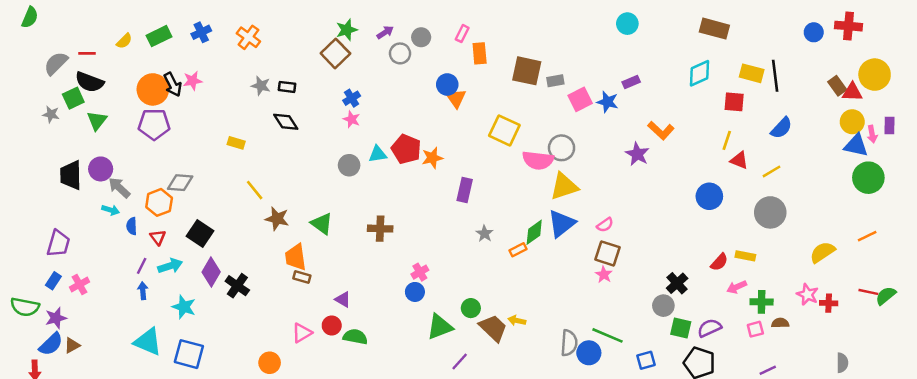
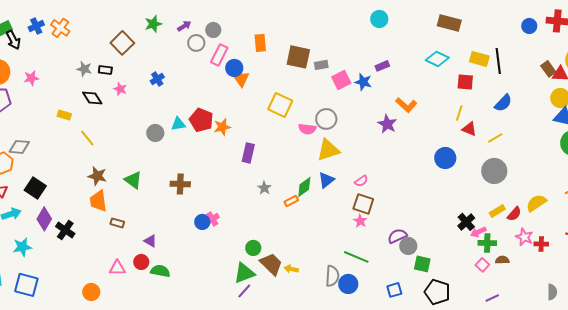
pink rectangle: (462, 34) -> (219, 55), moved, size x1.5
orange cross: (248, 37) -> (60, 28), moved
brown square: (335, 53) -> (122, 43), moved
cyan diamond: (699, 73) -> (437, 59), turned 50
pink star: (193, 81) -> (31, 78), moved
black arrow: (173, 84) -> (13, 40), moved
pink star: (352, 119) -> (120, 89), moved
black diamond: (286, 122) -> (92, 98), moved
pink semicircle: (538, 160) -> (307, 129), size x0.7
yellow line: (255, 190) -> (87, 138), moved
blue triangle: (562, 224) -> (326, 180), size x0.7
yellow rectangle: (745, 256) -> (497, 211), moved, turned -42
orange trapezoid: (296, 257) -> (98, 201), moved
red semicircle: (719, 262) -> (514, 214), moved
black cross: (677, 283) -> (466, 222), moved
pink arrow: (737, 287) -> (478, 232), moved
blue circle: (415, 292) -> (202, 222), moved
cyan star: (184, 307) -> (22, 247), turned -30
yellow arrow: (517, 321) -> (291, 269), moved
green triangle: (440, 327) -> (244, 273), moved
purple semicircle: (709, 328) -> (397, 236), moved
pink square: (755, 329) -> (482, 265), turned -32
pink triangle: (302, 333) -> (117, 268), turned 30
green line: (607, 335) -> (356, 257), moved

